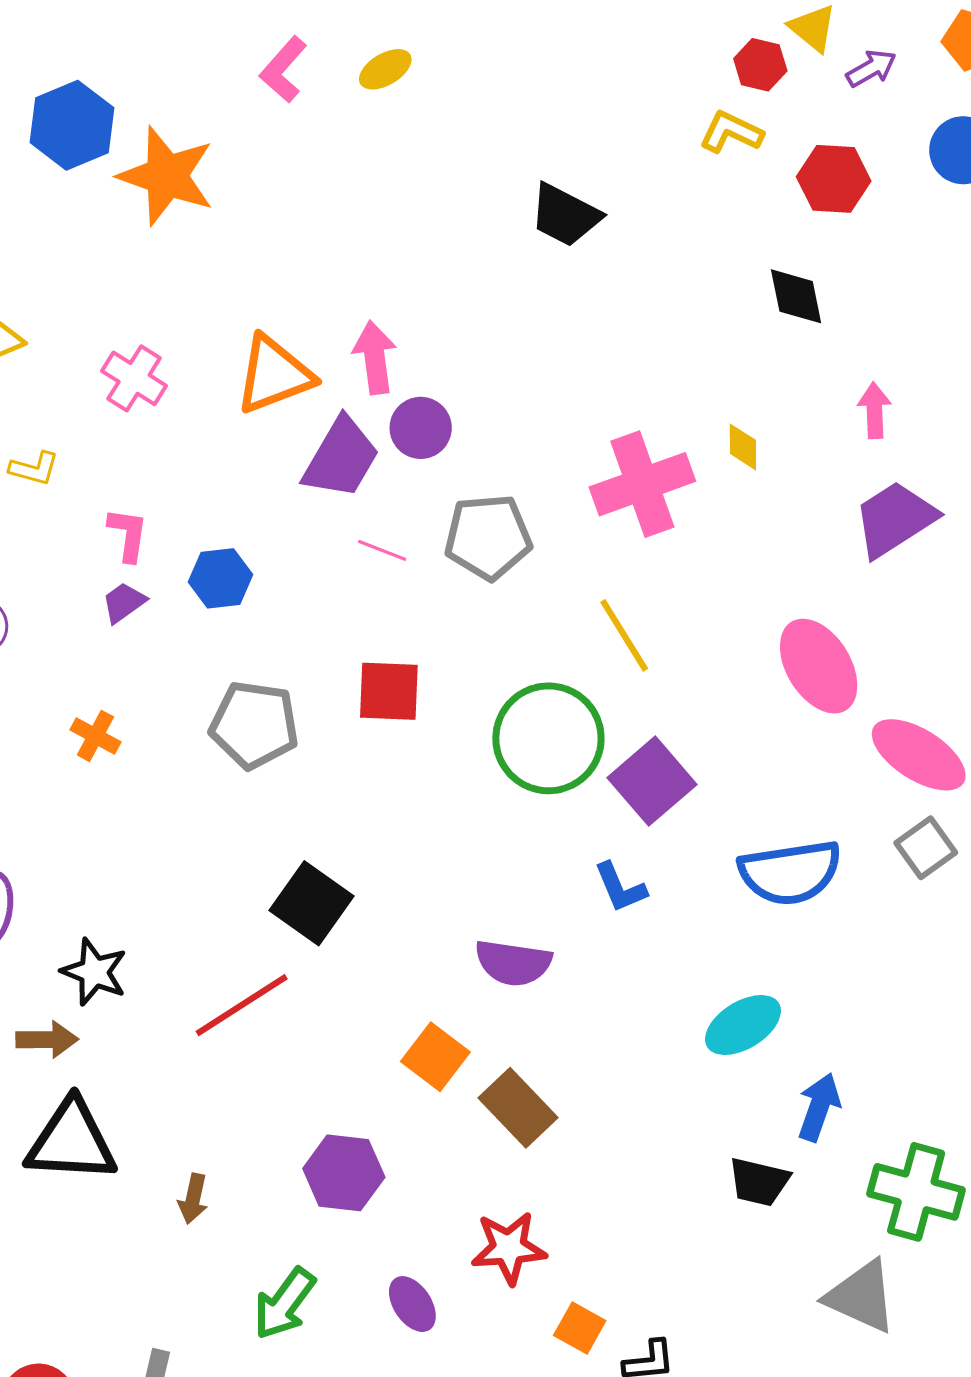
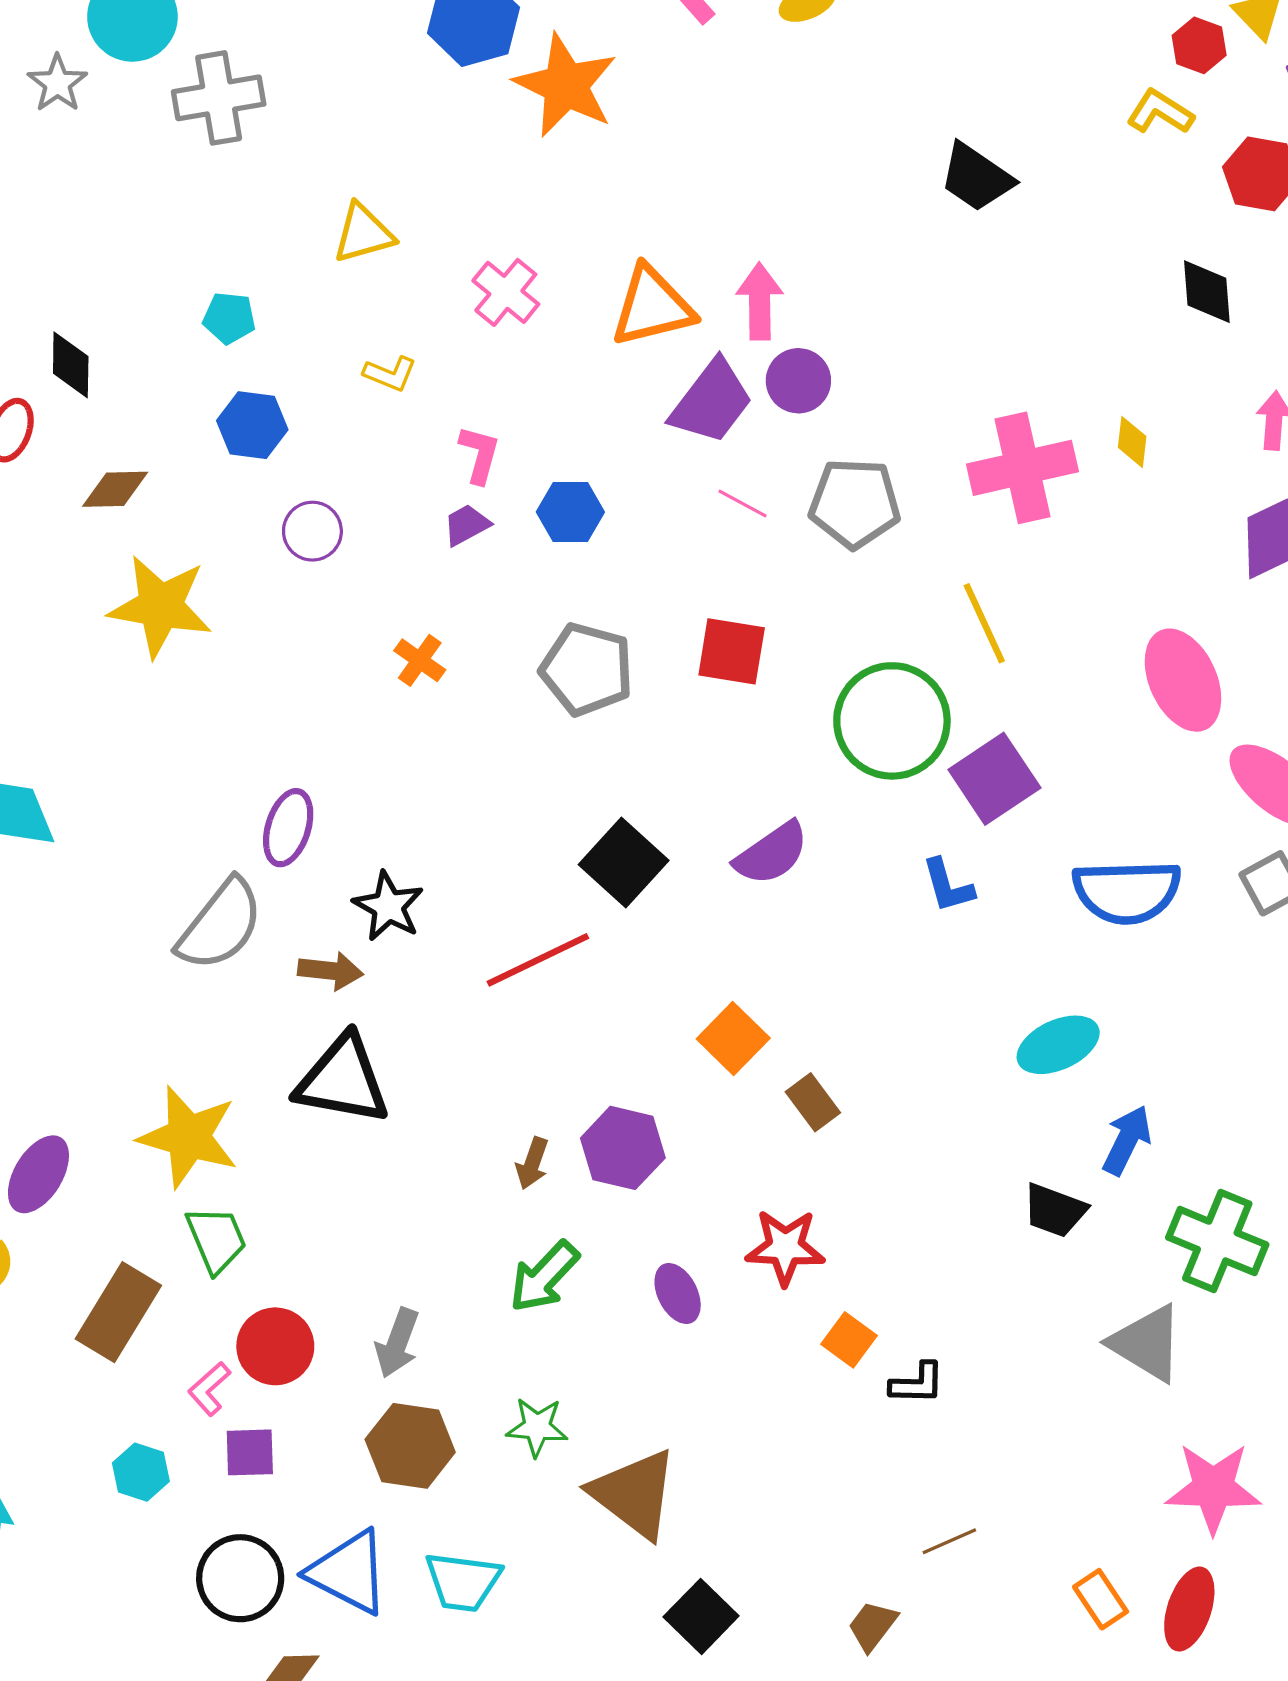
purple semicircle: (513, 963) -> (772, 854), moved, turned -50
brown rectangle: (518, 1108) -> (813, 1102), size x0.7
brown arrow: (193, 1199) -> (532, 1163), moved

